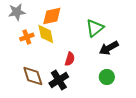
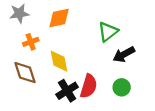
yellow diamond: (46, 34) -> (59, 61), moved
red semicircle: (70, 59) -> (89, 86), moved, size x1.5
brown diamond: (33, 76) -> (25, 73), moved

